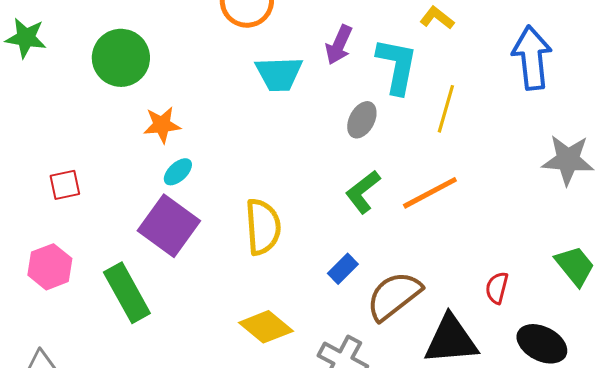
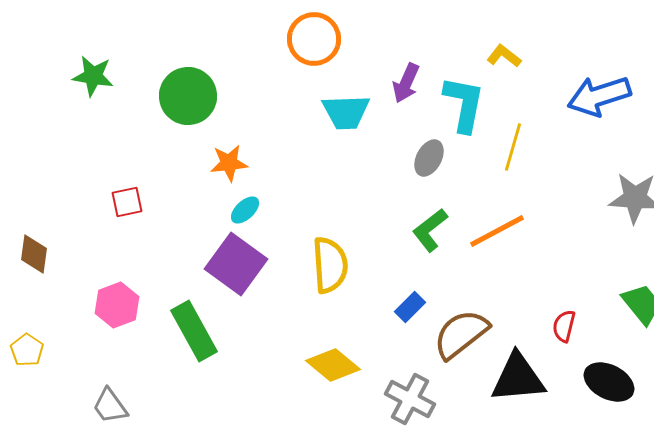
blue arrow: (532, 58) -> (599, 96), turned -102
red square: (65, 185) -> (127, 202), moved

